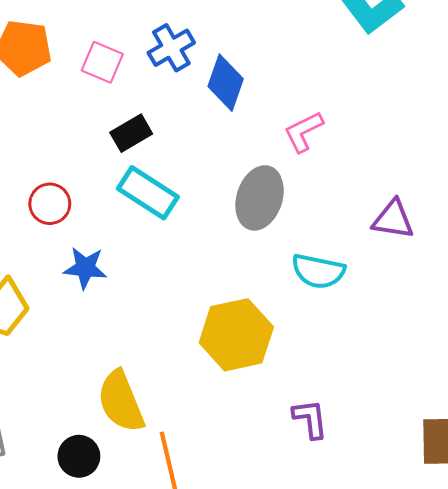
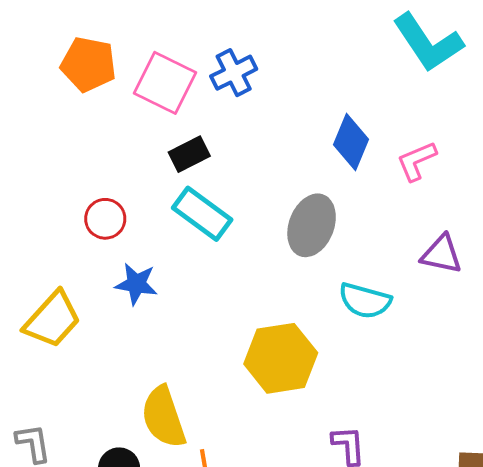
pink square: (102, 62) -> (165, 83), size x1.5
blue diamond: (226, 83) -> (351, 142), moved
pink L-shape: (304, 132) -> (417, 161), moved

